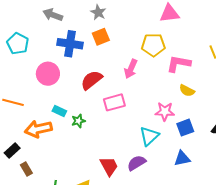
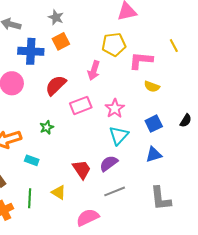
cyan rectangle: (59, 111) -> (32, 160), moved
pink star: (165, 111) -> (115, 108), moved, turned -30

